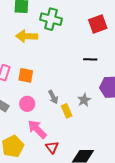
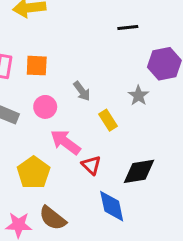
gray star: (84, 100) -> (138, 96), moved
yellow rectangle: (67, 111) -> (108, 120), moved

